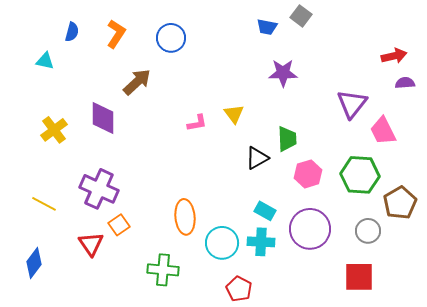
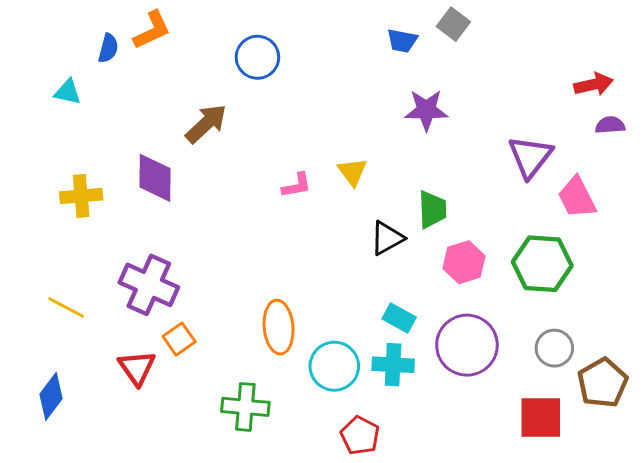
orange L-shape: (116, 34) -> (152, 30), moved, turned 32
yellow cross: (54, 130) -> (81, 196), turned 32
brown pentagon: (400, 203) -> (603, 383), moved

